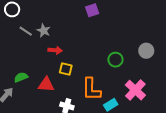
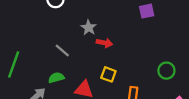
gray line: (26, 31) -> (62, 51), moved
red arrow: (55, 50) -> (104, 43), moved

